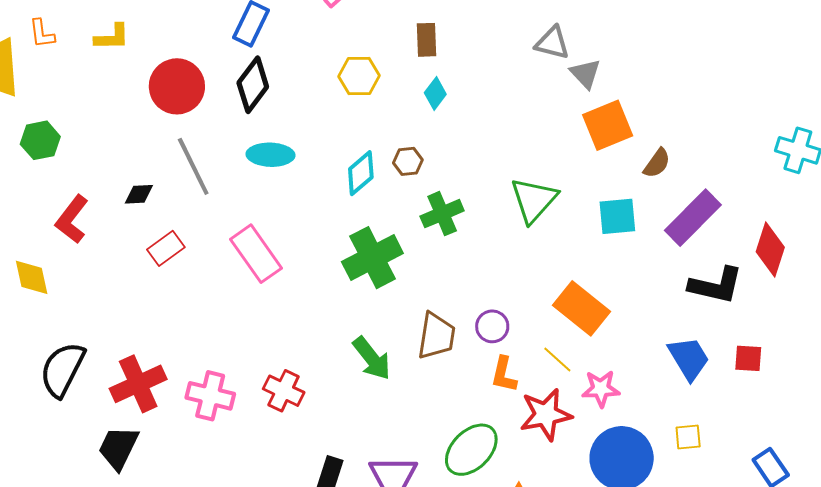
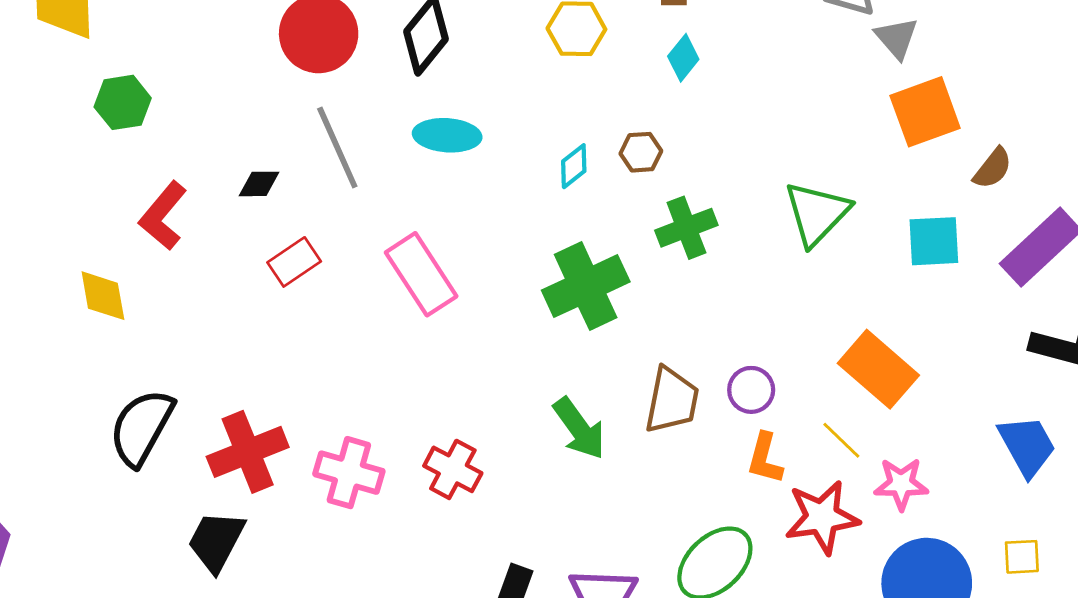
cyan diamond: (361, 173) -> (574, 166), size x0.7

